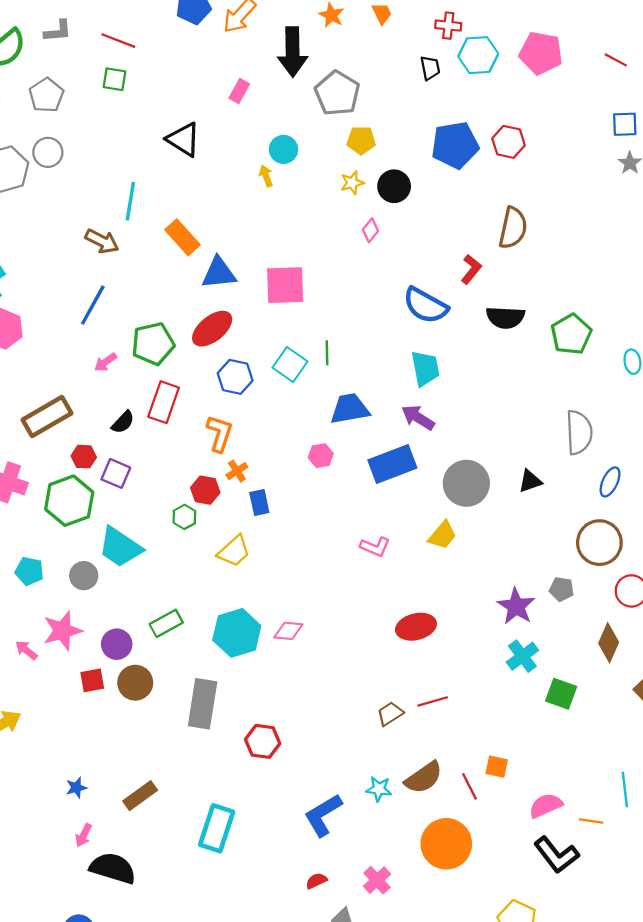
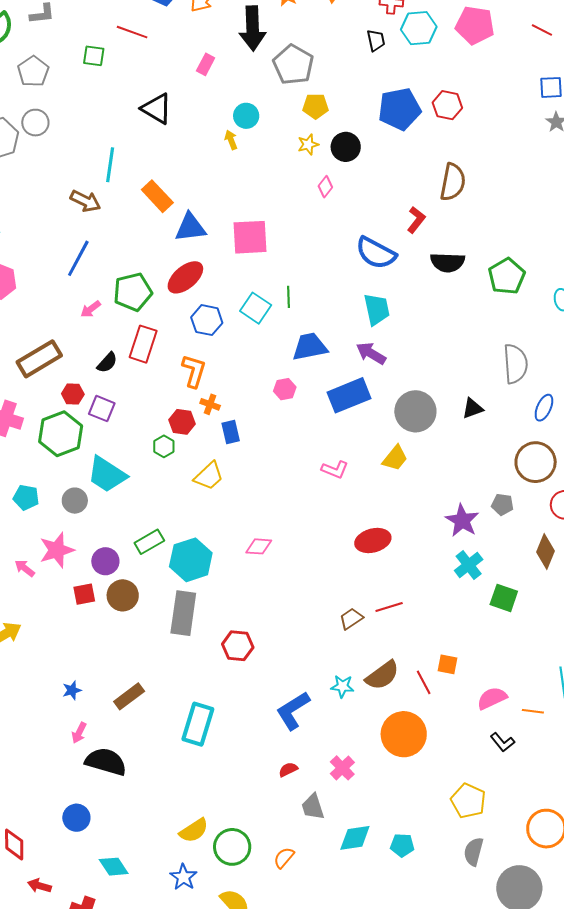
red line: (118, 41) -> (132, 32), moved
orange cross: (237, 471) -> (210, 404), turned -36
cyan hexagon: (237, 633) -> (191, 560), moved
black L-shape: (556, 855) -> (502, 742), size x0.6

